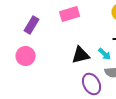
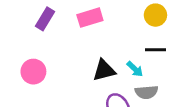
purple rectangle: (32, 25) -> (45, 19), moved

